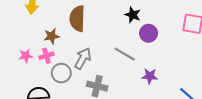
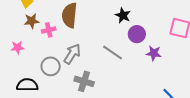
brown star: (51, 36) -> (32, 21), moved
pink cross: (46, 56) -> (49, 30), moved
purple star: (150, 76) -> (154, 53), moved

